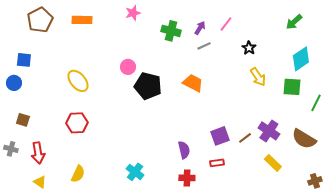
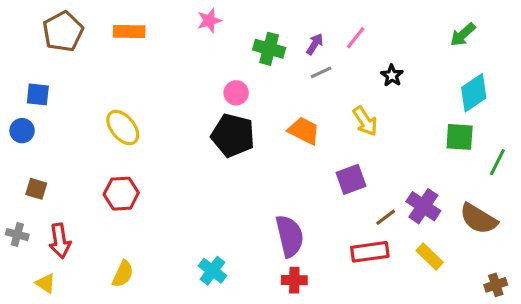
pink circle: (128, 67) -> (236, 93), moved
yellow arrow: (258, 77) -> (365, 121), moved
purple square: (220, 136) -> (351, 179), moved
purple semicircle: (184, 150) -> (290, 236), size x1.5
red rectangle: (217, 163) -> (370, 252), moved, size x1.6
yellow triangle: (40, 182) -> (46, 283), moved

